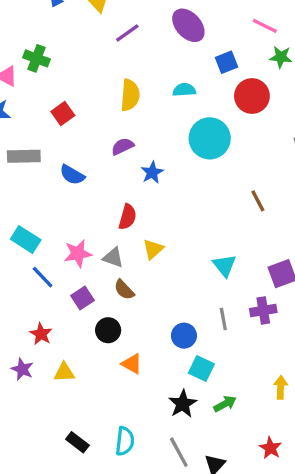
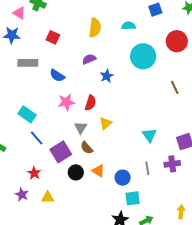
red circle: (252, 96) -> (177, 41), moved
red square: (63, 114) -> (53, 37), turned -32
brown line: (258, 201) -> (175, 87), moved
pink star: (78, 254) -> (66, 102), moved
gray triangle: (113, 258) -> (81, 128), turned 40
purple square: (82, 298) -> (61, 152), size x1.5
orange triangle: (132, 364) -> (98, 171), moved
cyan square: (201, 369) -> (133, 198), turned -35

